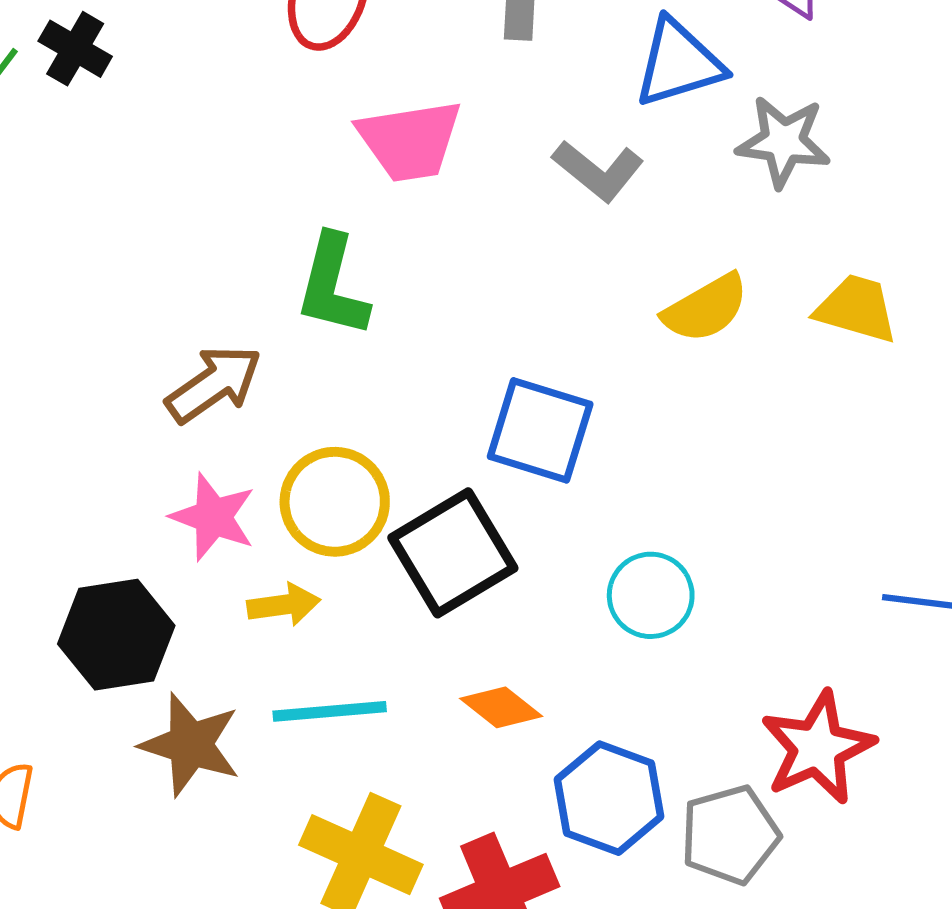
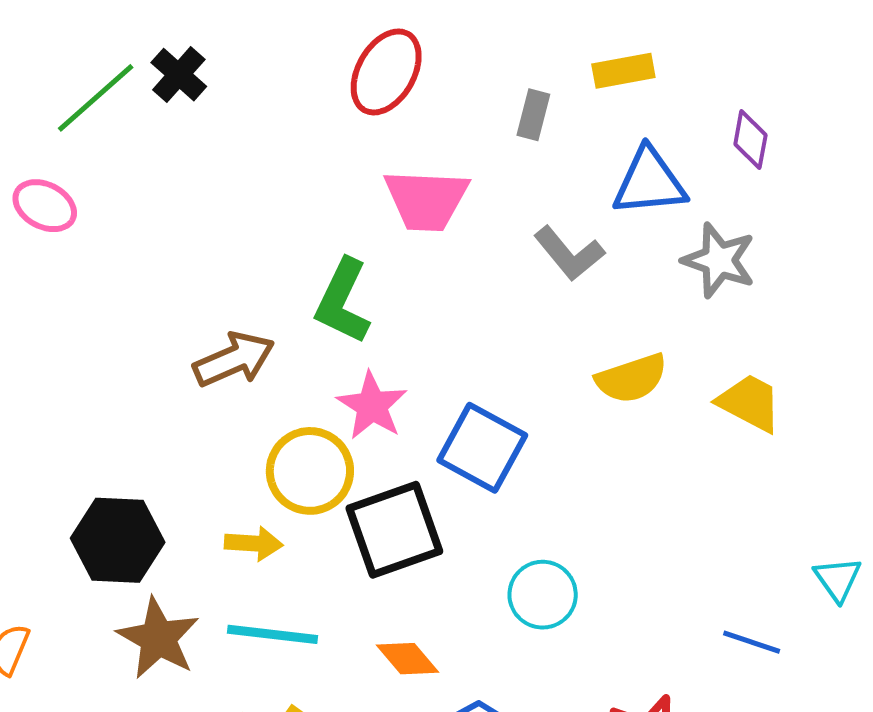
pink star: (213, 517) -> (372, 406), moved

